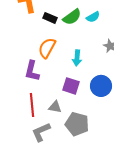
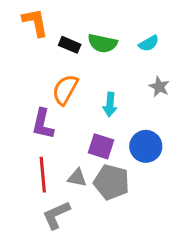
green semicircle: (72, 17) -> (102, 43), turned 48
cyan semicircle: (93, 17) -> (149, 43), moved
gray pentagon: (77, 124) -> (111, 182), moved

